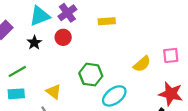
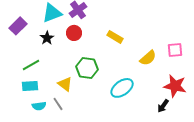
yellow rectangle: (107, 21) -> (115, 37), moved, turned 35
green hexagon: (91, 75) -> (87, 68), moved

